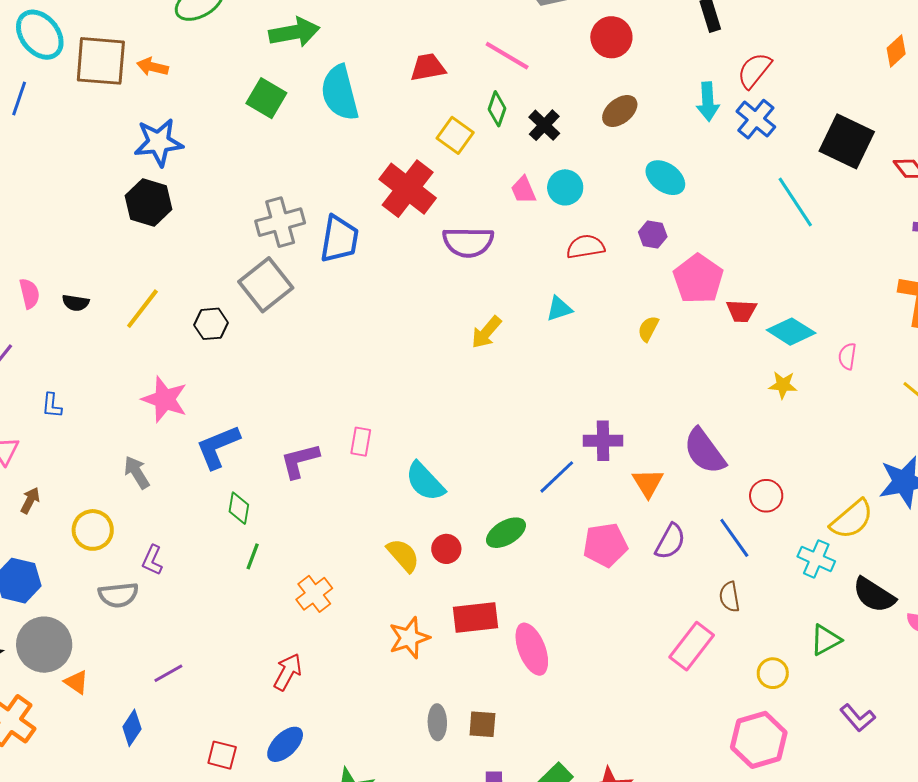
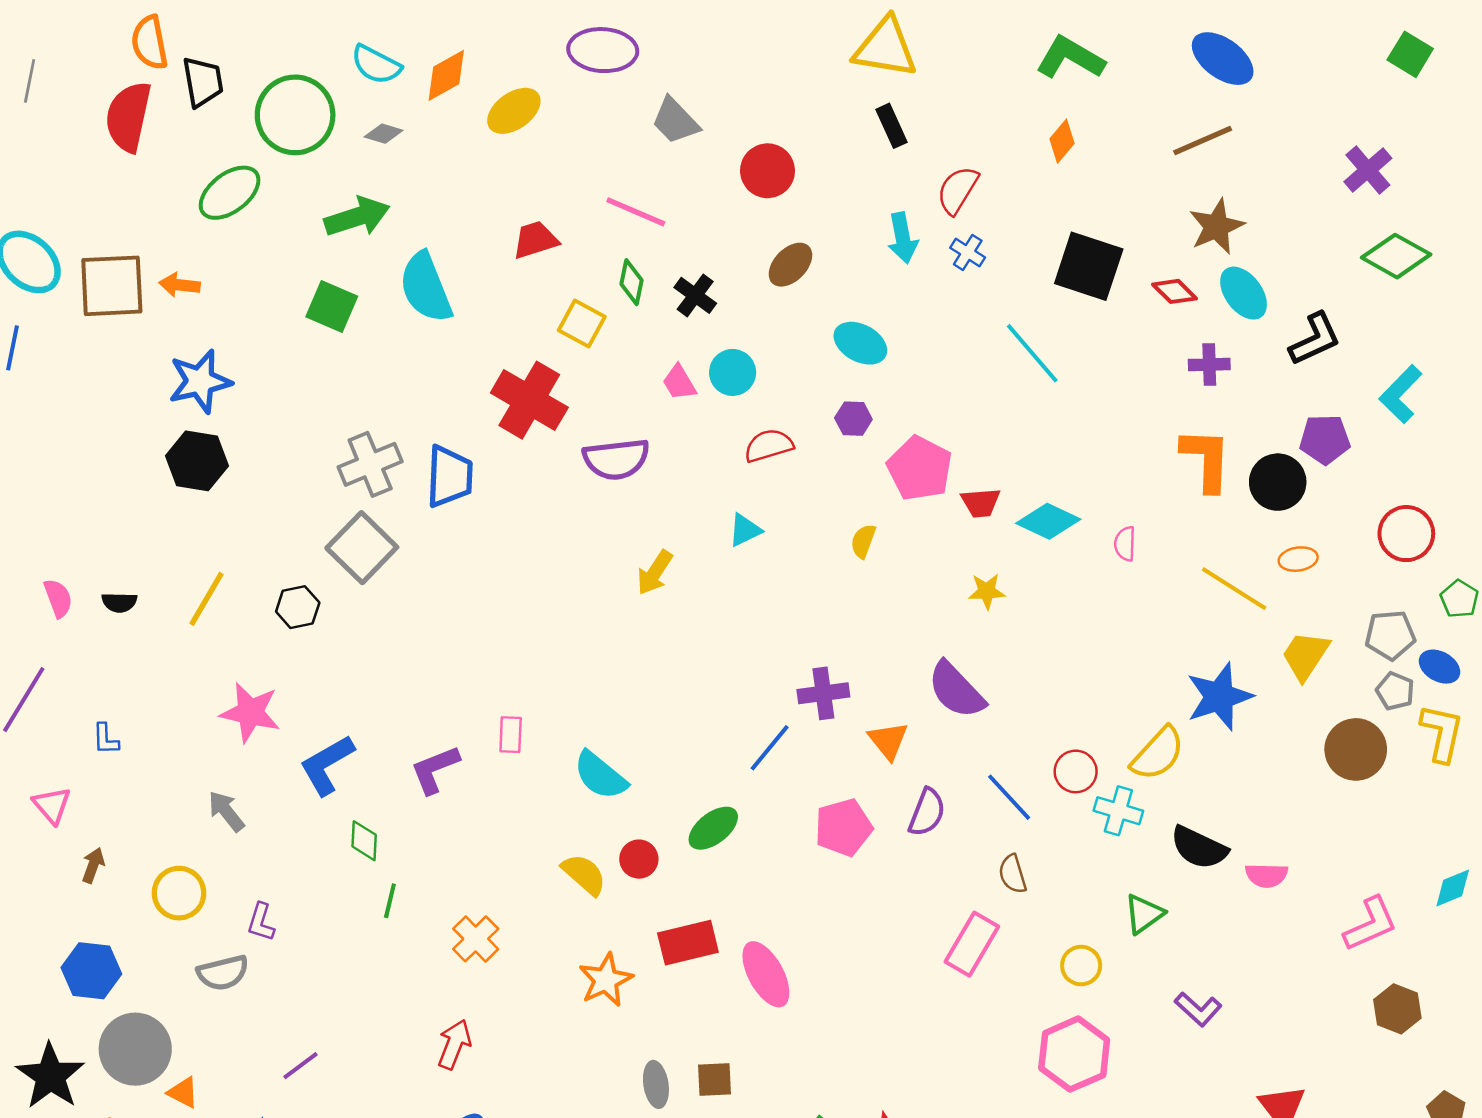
orange diamond: (896, 51) -> (1062, 141), moved
blue cross: (756, 119) -> (968, 253), size x0.7
yellow star: (783, 385) -> (987, 591), moved
red circle: (766, 496) -> (1076, 771), moved

